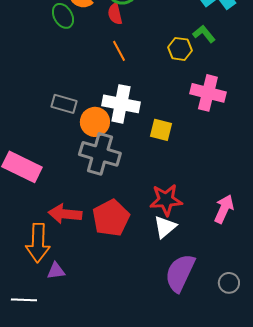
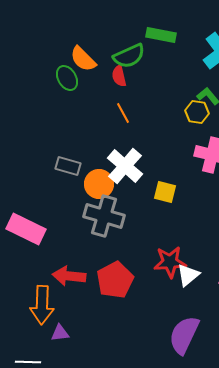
yellow hexagon: (180, 49) -> (197, 112), moved
white cross: (121, 104) -> (125, 166), turned 30
white triangle: (165, 227) -> (188, 275), moved

